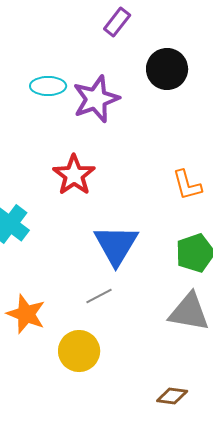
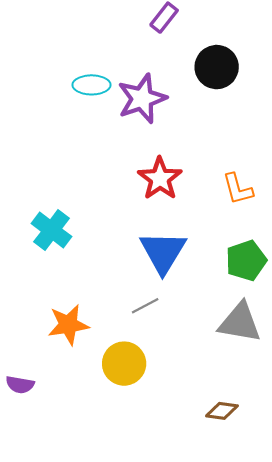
red star: (74, 175) -> (160, 178), moved
orange star: (26, 314) -> (68, 325), turned -30

